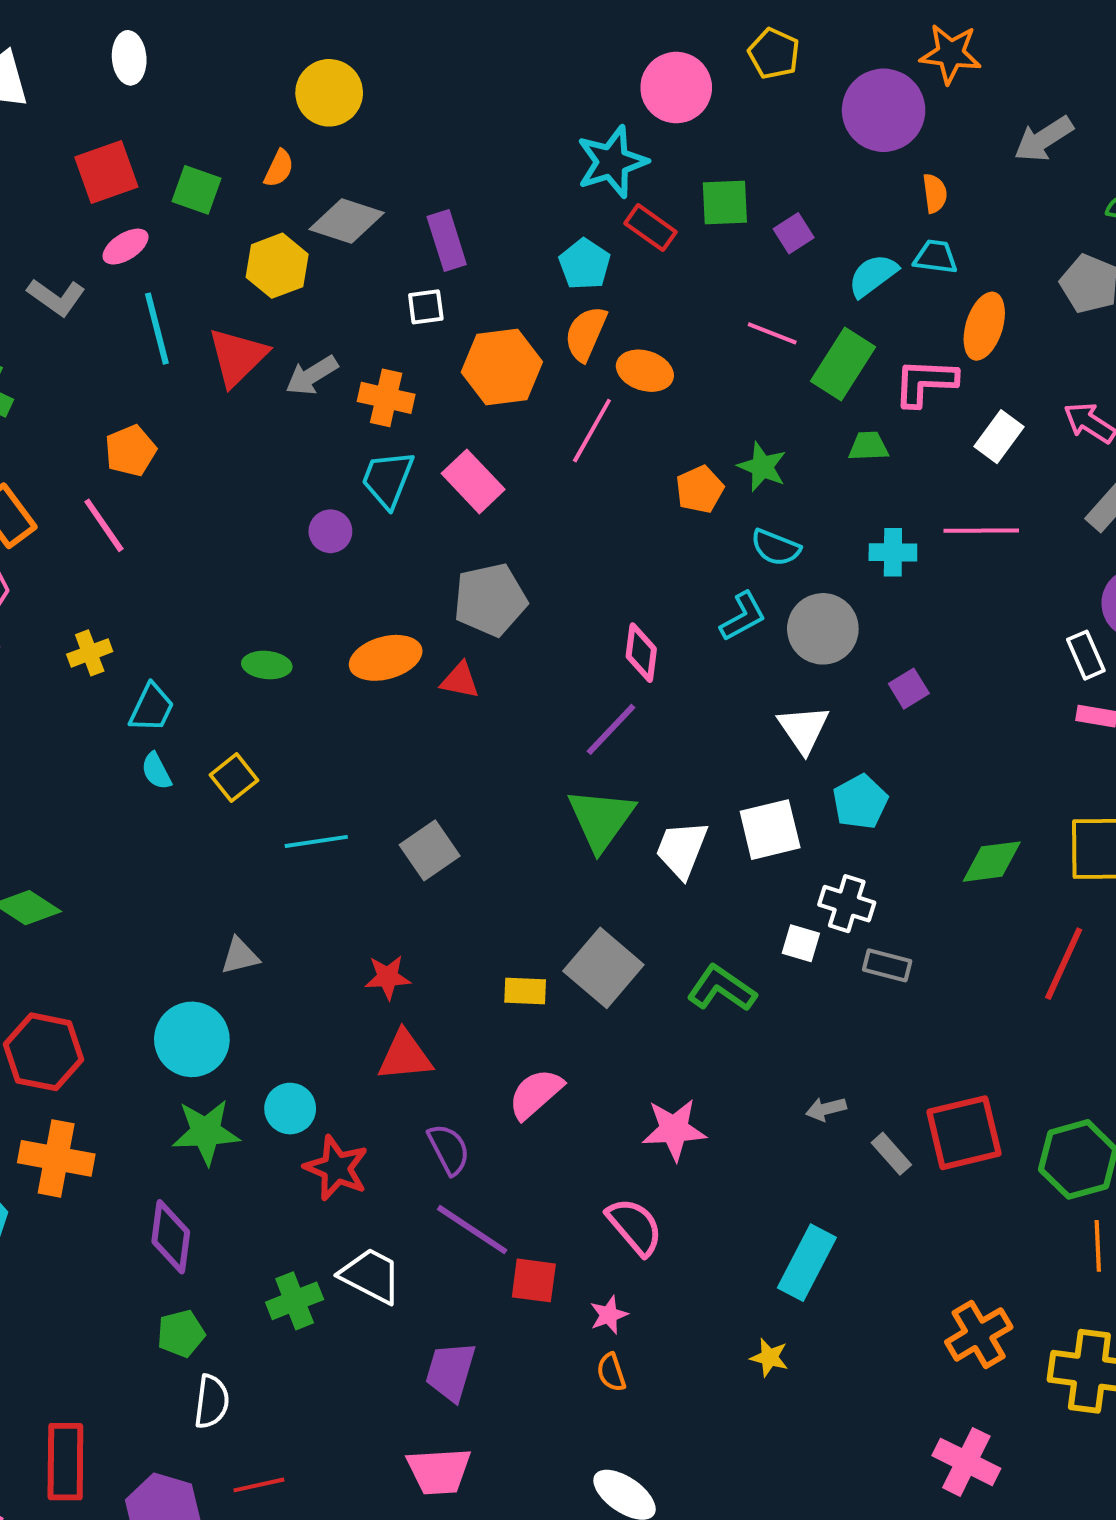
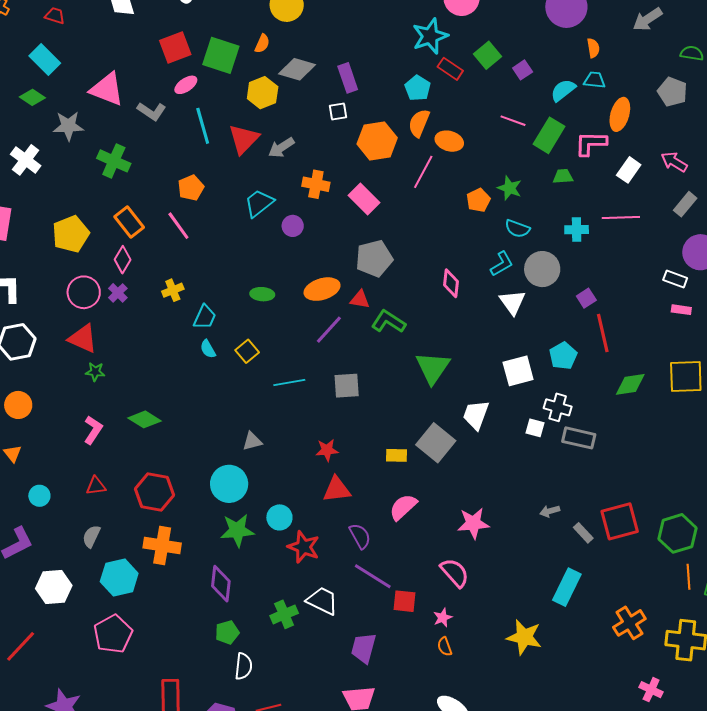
green square: (196, 190) -> (221, 55), size x1.5
green square: (725, 203) -> (488, 55), turned -36
orange cross: (386, 398) -> (316, 184), moved
cyan trapezoid: (388, 479) -> (259, 203), moved, turned 32
white rectangle: (1086, 655) -> (675, 279), turned -45
purple line: (611, 729) -> (329, 330), moved
white triangle: (803, 729) -> (512, 302), moved
white trapezoid: (682, 849) -> (476, 415), moved
gray square: (430, 850) -> (347, 386), turned 32
red line: (1064, 964) -> (603, 333), moved, turned -36
gray rectangle: (887, 965) -> (579, 438), size x1.4
green L-shape: (721, 988) -> (388, 322), moved
cyan rectangle: (807, 1263) -> (567, 587), moved
yellow star: (769, 1357) -> (524, 637), size x1.8
pink cross: (966, 1462) -> (651, 690), moved, size x0.7

